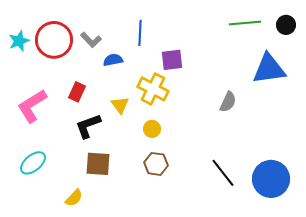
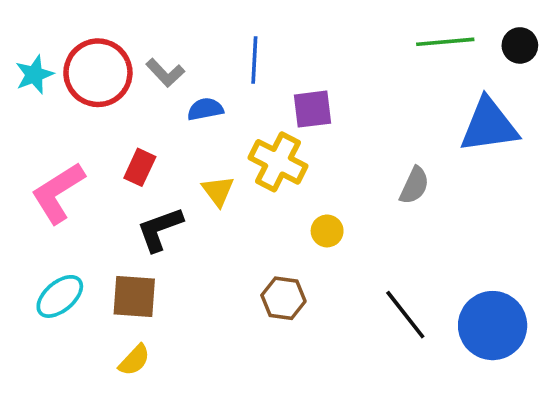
yellow circle: (152, 129) -> (327, 231), moved
brown square: (98, 164) -> (134, 296), moved

